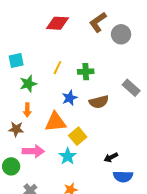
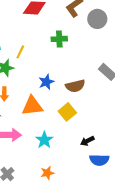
yellow line: (57, 68) -> (20, 52), moved
green cross: (86, 72) -> (59, 39), moved
yellow square: (78, 136) -> (67, 112), moved

